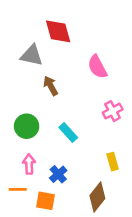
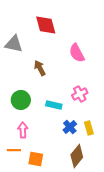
gray triangle: (32, 55) -> (14, 44), moved
pink cross: (113, 111) -> (80, 94), moved
cyan rectangle: (68, 133) -> (54, 105), turned -35
blue cross: (58, 174) -> (70, 127), moved

